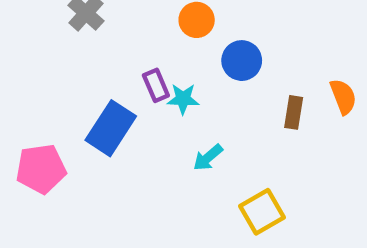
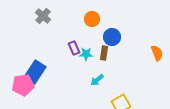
brown rectangle: (294, 112) -> (104, 53), moved
blue rectangle: (111, 128) -> (35, 72), moved

